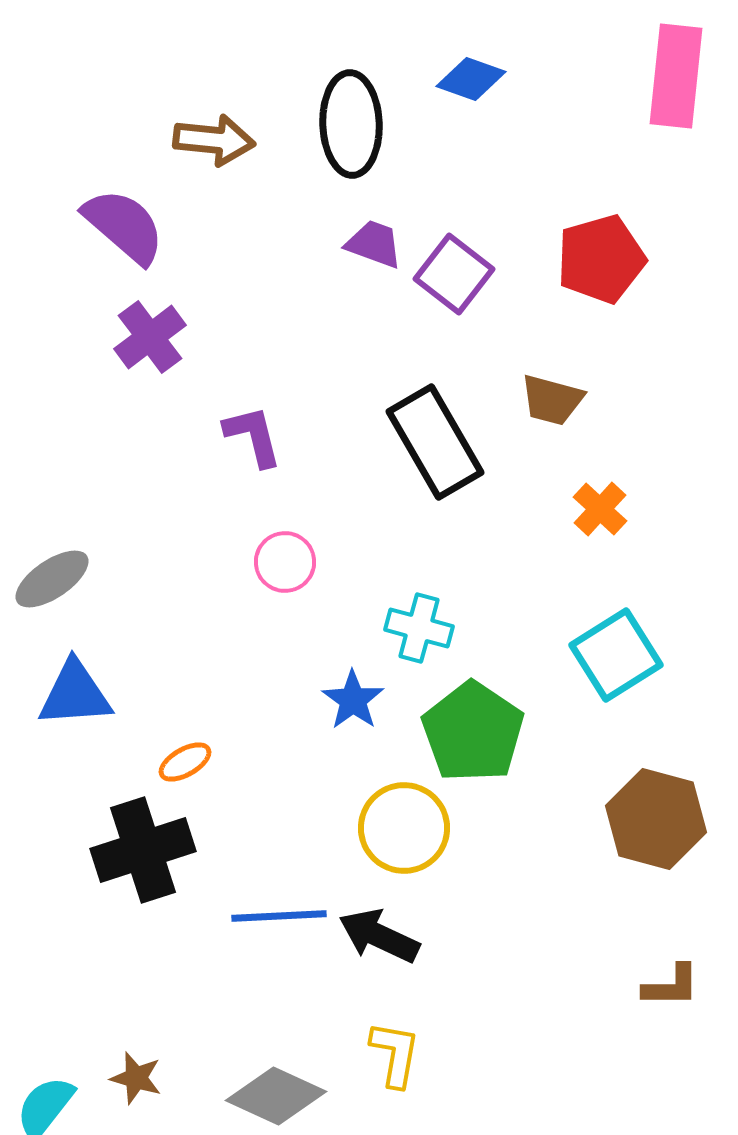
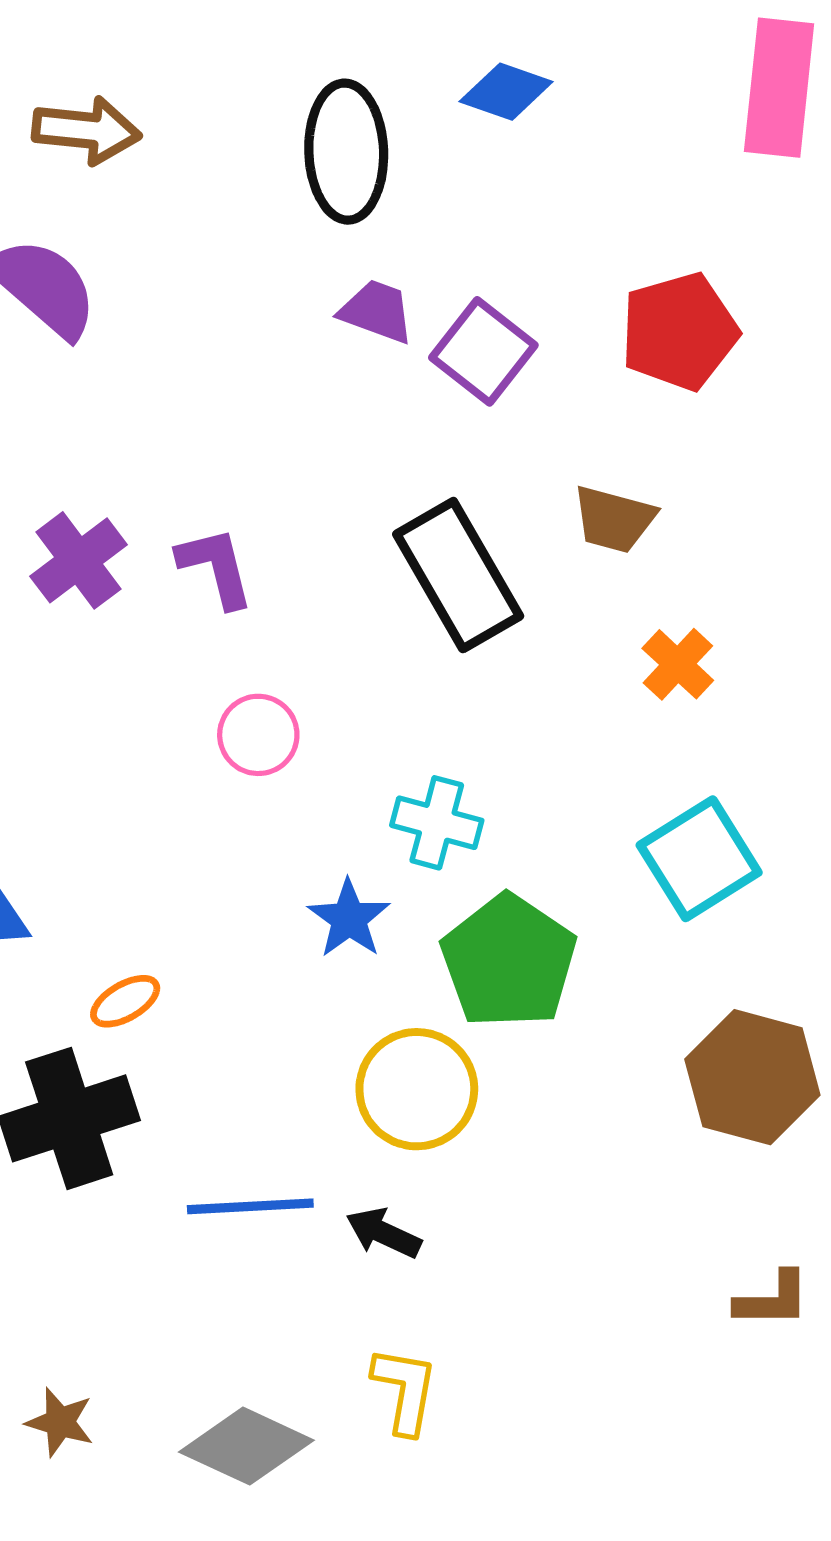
brown arrow: (214, 140) -> (87, 130), moved
purple cross: (150, 337) -> (79, 560), moved
black arrow: (379, 936) -> (384, 1233), size x0.7

